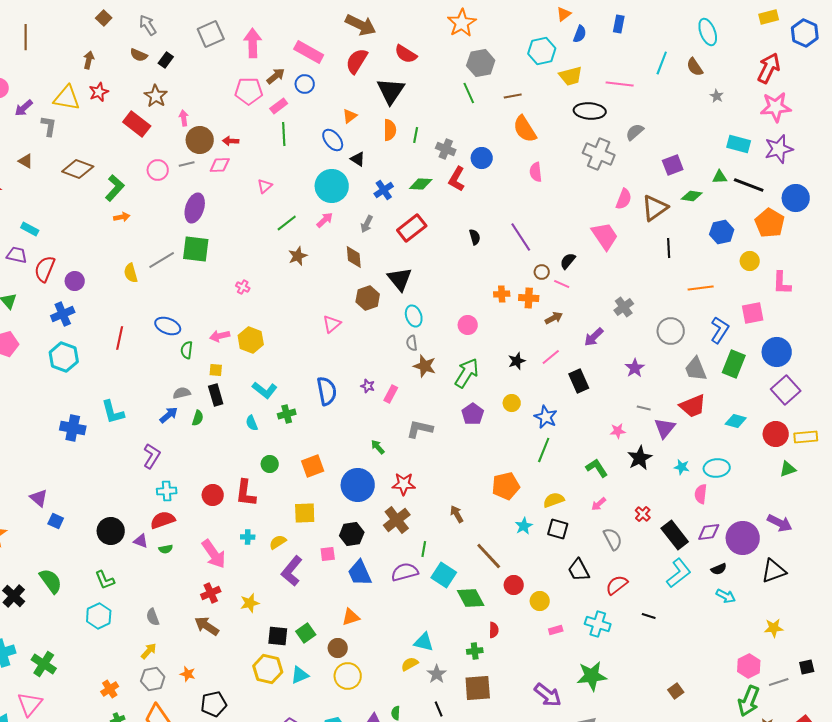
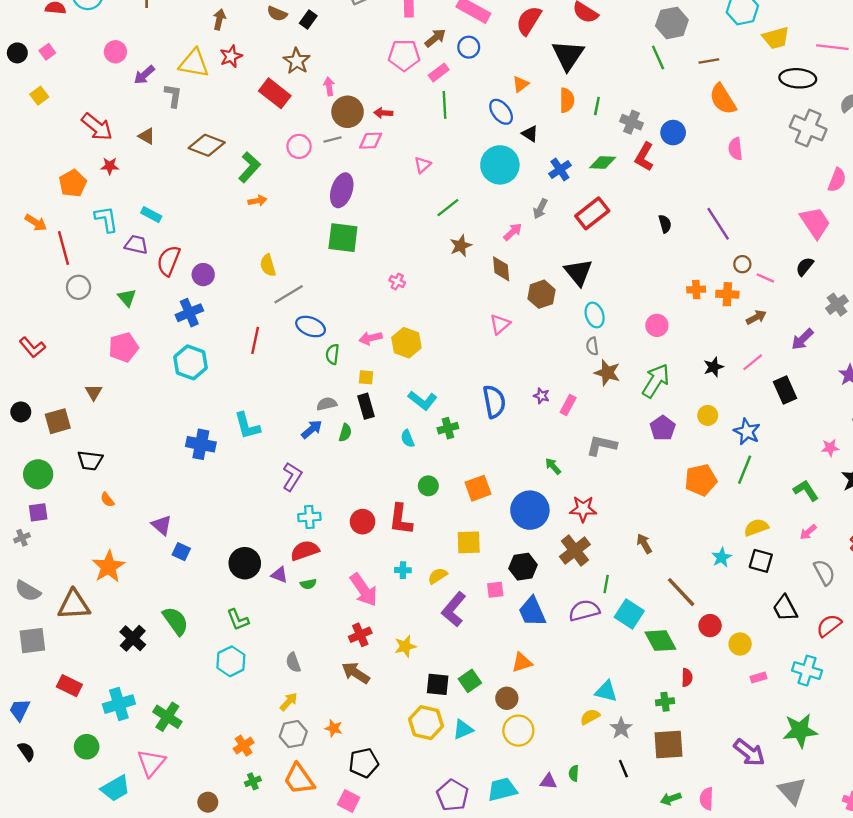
pink arrow: (325, 220) -> (513, 232), moved
brown diamond: (354, 257) -> (501, 269), moved
gray line: (162, 260) -> (289, 294), moved
black semicircle: (568, 261) -> (805, 266), moved
orange pentagon: (506, 486) -> (701, 480), moved

